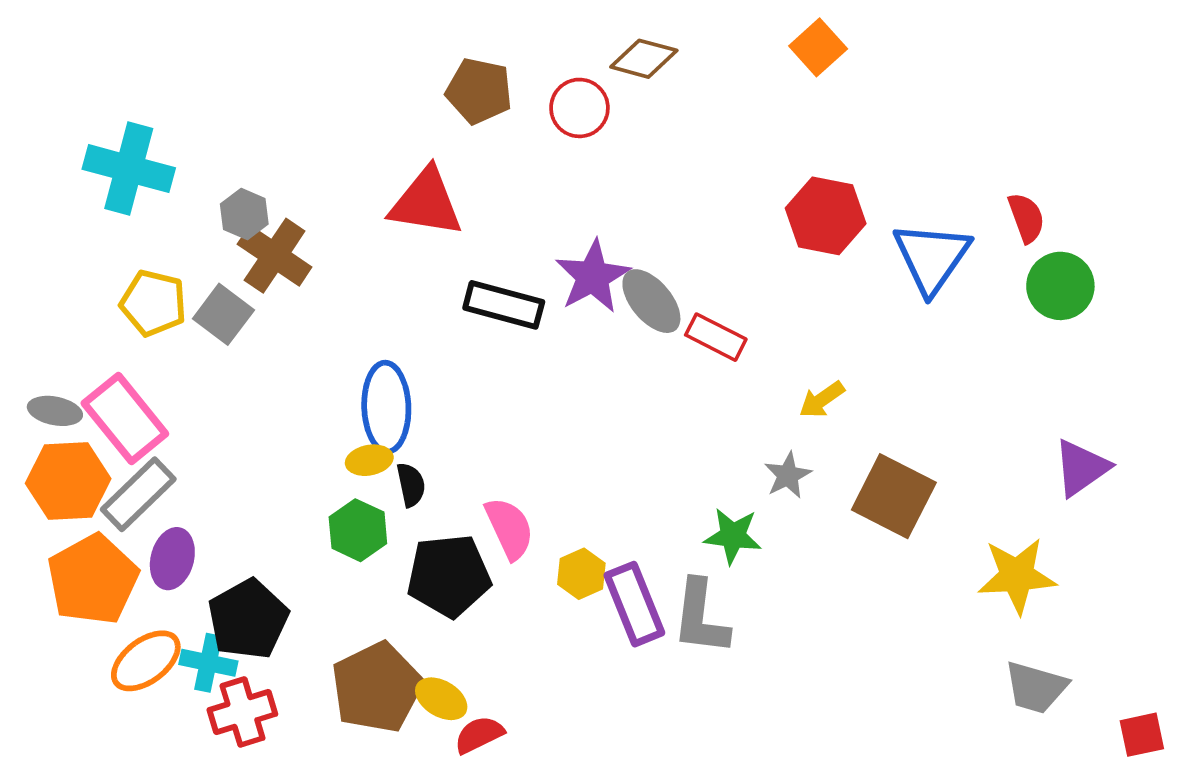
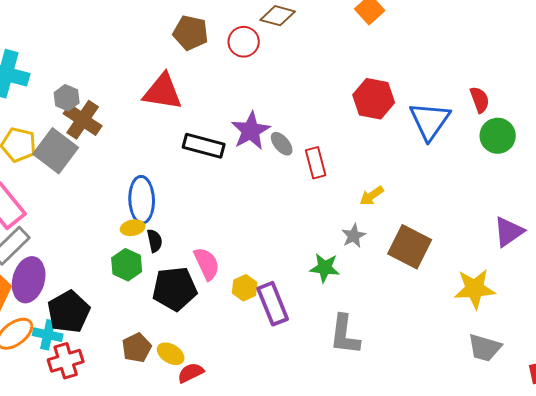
gray ellipse: (651, 301) -> (282, 144), size x0.7
gray square: (223, 314) -> (56, 151), size x1.4
red rectangle: (716, 337) -> (316, 163), turned 48
purple ellipse: (172, 559) -> (29, 280), size x1.4
gray L-shape: (701, 617) -> (345, 335), moved
brown pentagon: (377, 687) -> (137, 348), size x0.6

